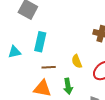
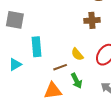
brown line: (49, 67) -> (60, 67), moved

